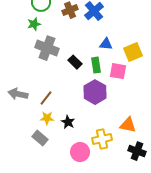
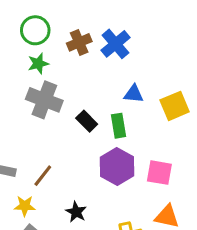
green star: (34, 24) -> (38, 64), moved
pink square: (118, 71) -> (159, 173), moved
yellow star: (47, 118) -> (25, 206), moved

